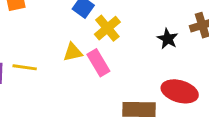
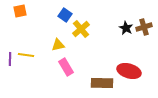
black star: (168, 39) -> (126, 28), moved
pink rectangle: (98, 63) -> (66, 67), moved

